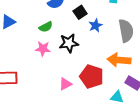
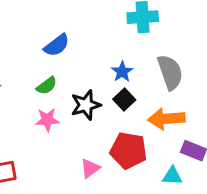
black square: (80, 12) -> (124, 100), moved

